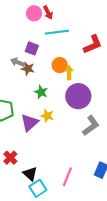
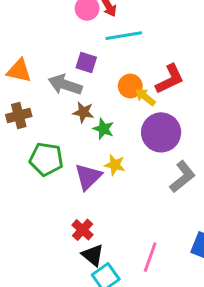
red L-shape: (93, 44) -> (170, 79), moved
gray arrow: (17, 62) -> (65, 85), size x1.5
brown star: (28, 69) -> (83, 112), moved
yellow arrow: (69, 73) -> (145, 97), turned -48
red cross: (10, 158) -> (83, 230), moved

